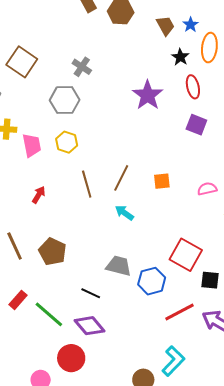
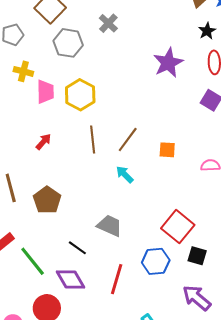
gray hexagon: (65, 100) -> (68, 43), moved
yellow hexagon: (67, 142) -> (80, 95), size x1.4
blue hexagon: (152, 281) -> (156, 261), moved
red line: (179, 312) -> (117, 279), moved, turned -56

